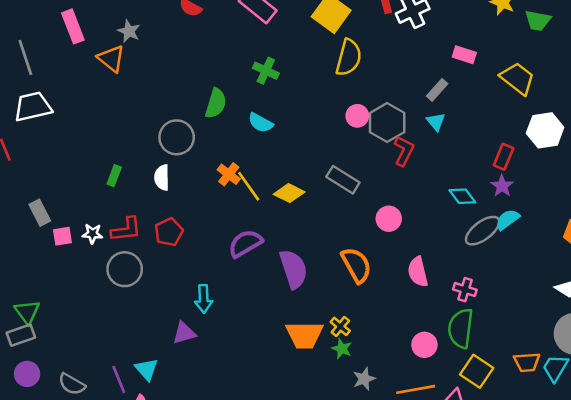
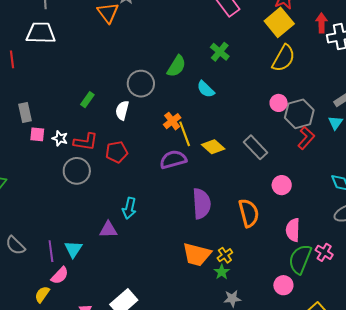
purple semicircle: (245, 243) -> (173, 160), moved
green semicircle: (461, 328) -> (300, 259), moved

